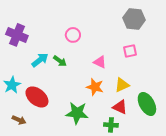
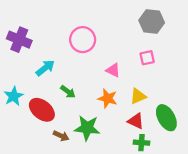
pink circle: (73, 35) -> (83, 40), size x1.5
green arrow: (60, 61) -> (68, 92), moved
brown arrow: (19, 120) -> (61, 136), moved
green cross: (111, 125) -> (141, 143), moved

